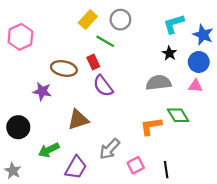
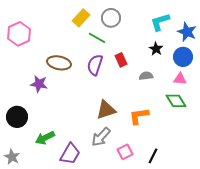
red rectangle: (93, 62) -> (121, 60), moved
gray semicircle: (159, 83) -> (146, 76), size x0.6
purple semicircle: (103, 86) -> (95, 65), moved, turned 55
green diamond: (178, 115) -> (176, 101), moved
brown triangle: (78, 120) -> (106, 110), moved
black line: (166, 170) -> (153, 156), turned 35

